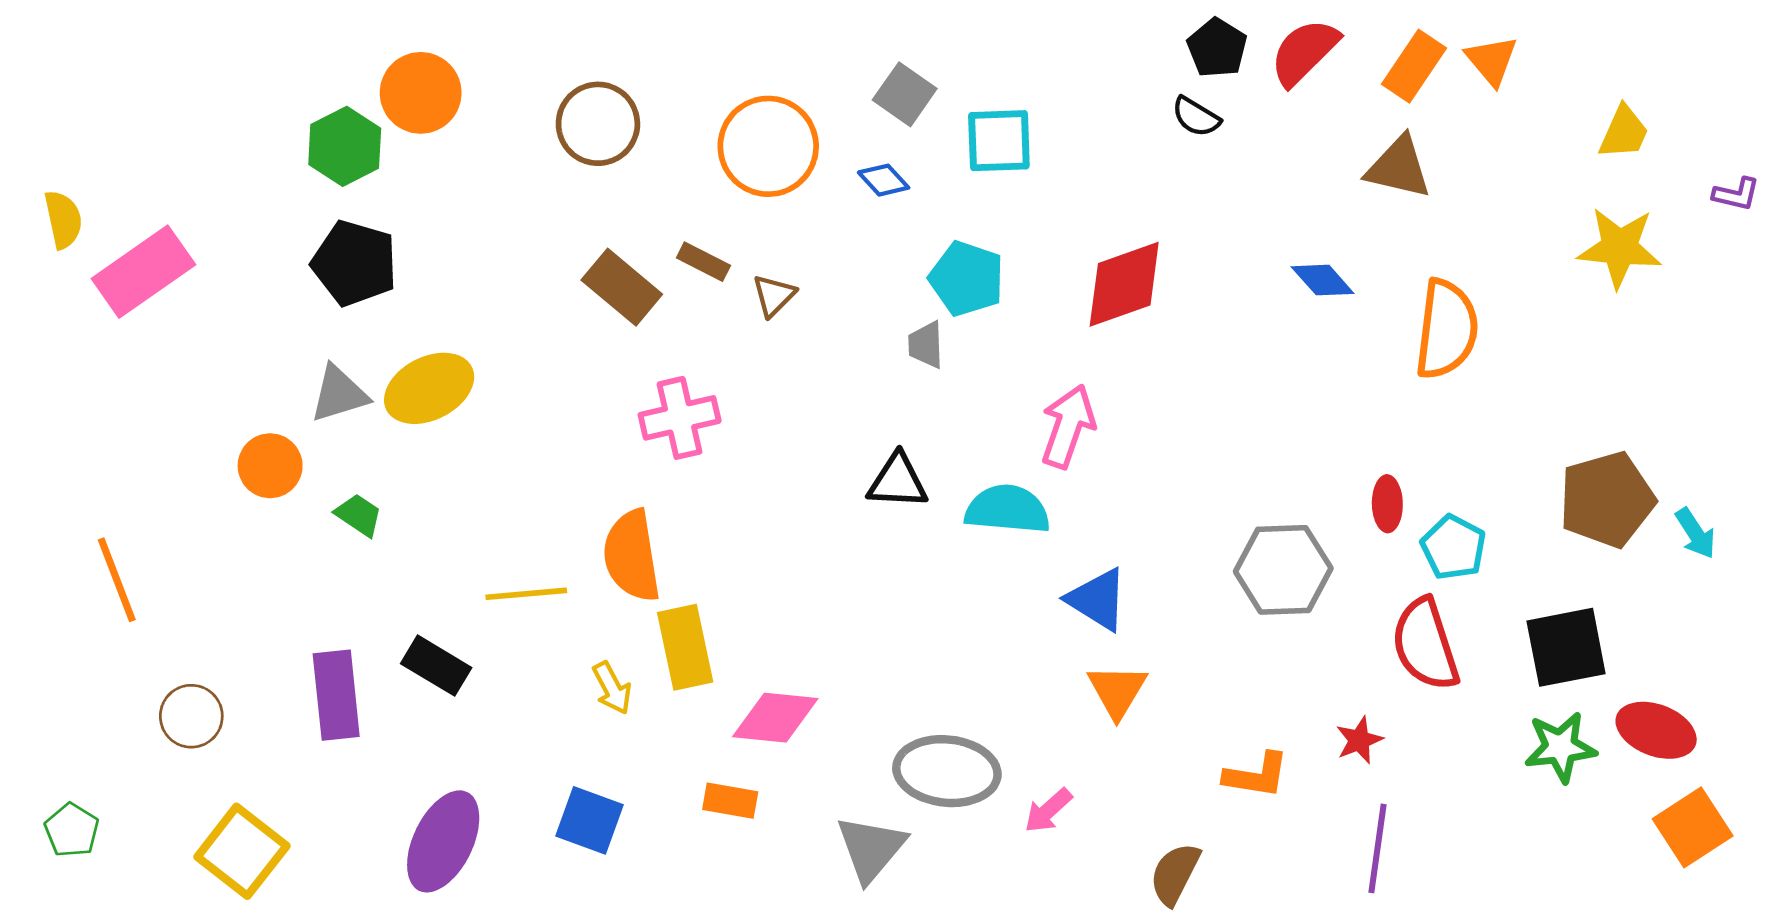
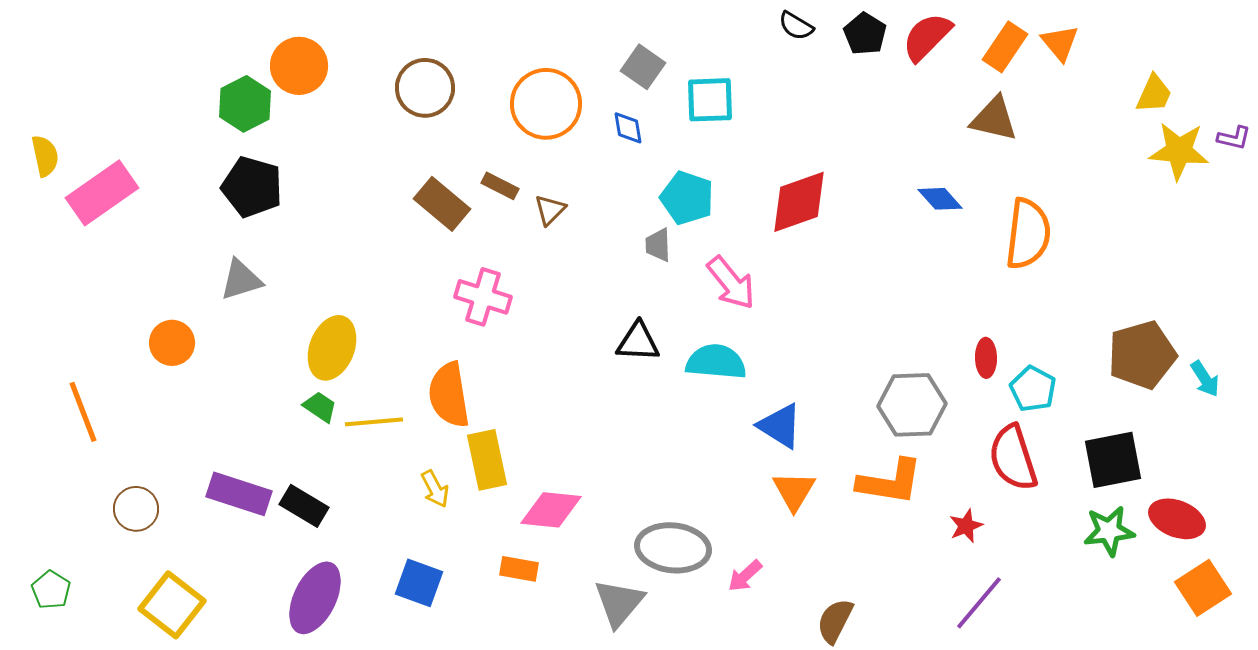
black semicircle: (1196, 117) -> (796, 26), moved
blue diamond: (884, 180) -> (628, 128), turned 33
yellow star: (1620, 248) -> (1179, 151), moved
yellow ellipse: (429, 388) -> (332, 348), moved, turned -42
pink cross: (680, 418) -> (483, 297), turned 30
pink arrow: (1068, 426) -> (731, 283), moved, turned 122
orange circle: (270, 466) -> (172, 343), moved
green trapezoid: (359, 515) -> (320, 407), moved
black rectangle: (436, 666) -> (304, 506), moved
purple rectangle: (336, 695) -> (239, 494), turned -66
orange L-shape: (1256, 775) -> (890, 482), moved, size x1.4
purple line: (1377, 848) -> (979, 603), turned 32

